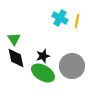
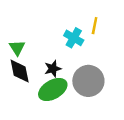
cyan cross: (60, 18) -> (74, 38), moved
green ellipse: (43, 73) -> (53, 90), turned -60

